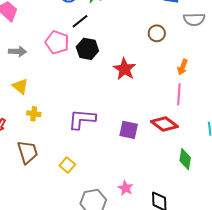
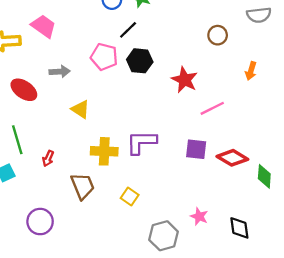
yellow triangle: (20, 86) -> (80, 109), moved
pink line: (179, 94) -> (212, 108), moved, turned 65
yellow cross: (34, 114) -> (104, 151), moved, size x1.6
red diamond: (164, 124) -> (232, 158), moved

